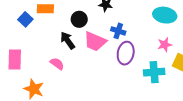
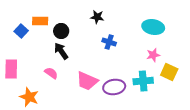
black circle: (79, 19) -> (61, 31), moved
pink trapezoid: (95, 41) -> (87, 81), moved
purple ellipse: (126, 53) -> (114, 87), moved, turned 70

